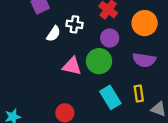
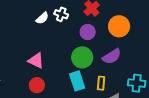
purple semicircle: (144, 60) -> (112, 56), turned -54
green circle: (99, 61) -> (82, 57), moved
pink triangle: (72, 66) -> (36, 61), moved

